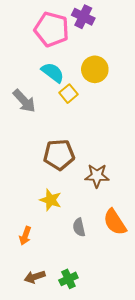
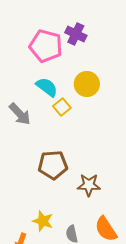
yellow star: (51, 200) -> (43, 221), moved

